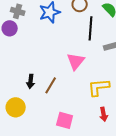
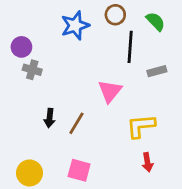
gray cross: (18, 11) -> (32, 70), moved
yellow circle: (16, 107) -> (30, 173), moved
pink square: (65, 120) -> (79, 170), moved

